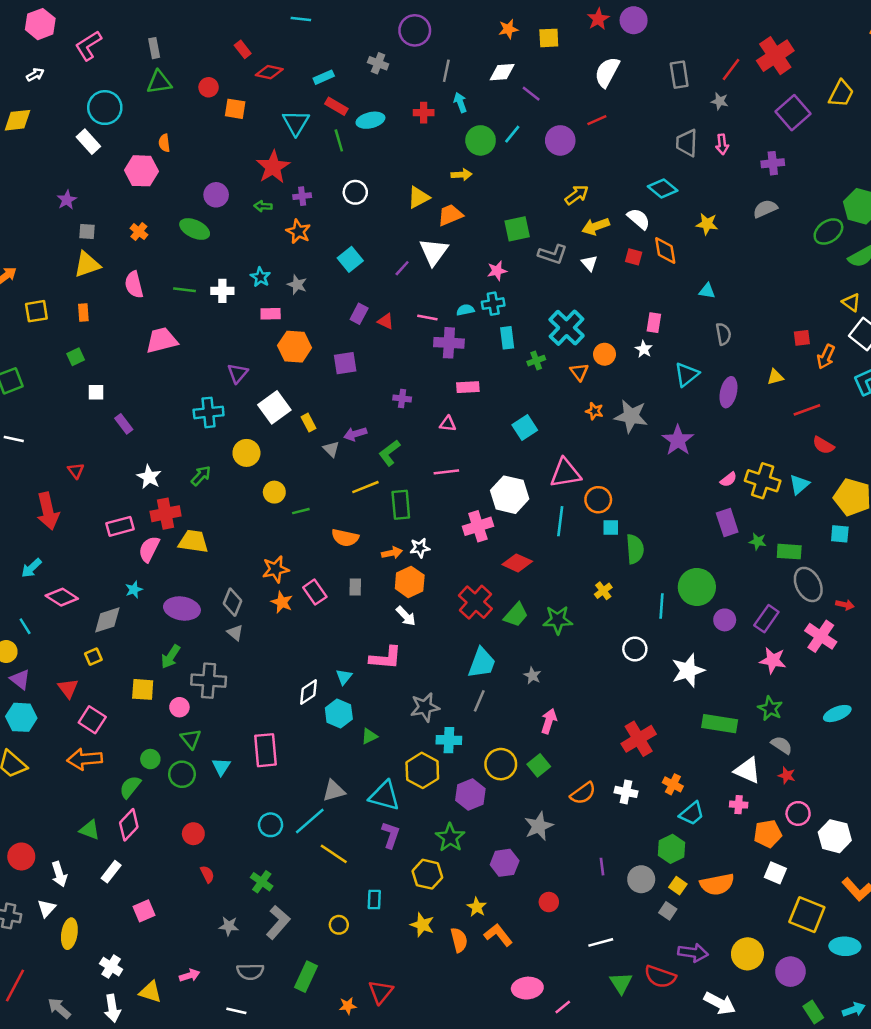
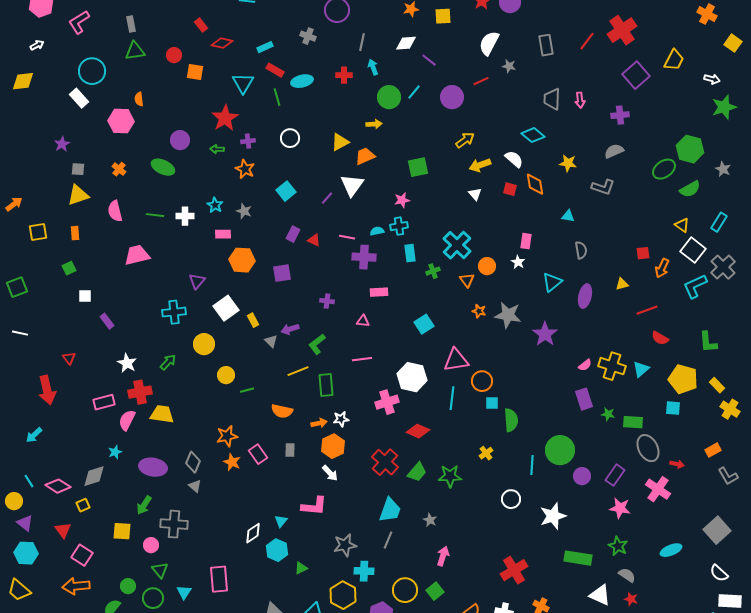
gray star: (720, 101) -> (509, 66), moved
gray L-shape: (553, 254) -> (603, 187), moved
pink diamond: (62, 597) -> (58, 486), moved

